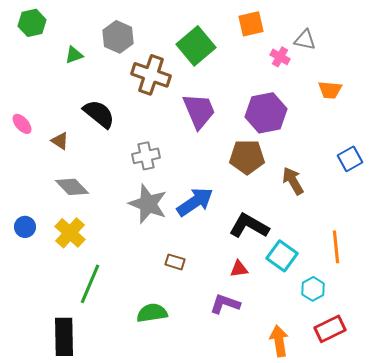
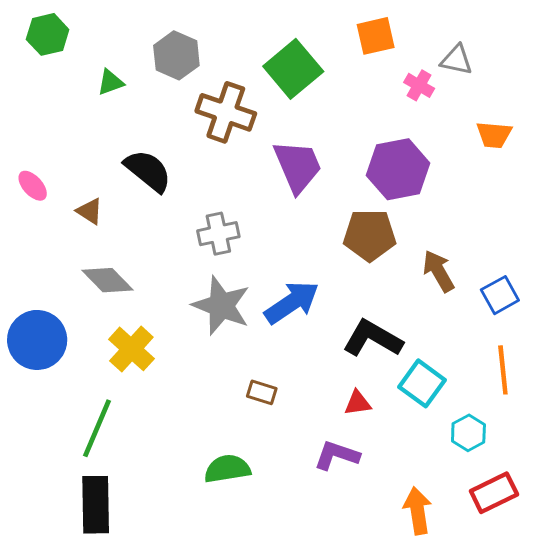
blue square: (350, 159) -> (500, 295), moved
blue circle: (25, 227) -> (37, 340), size x1.8
yellow cross: (70, 233) -> (131, 349), moved
green line: (90, 284) -> (97, 428), moved

